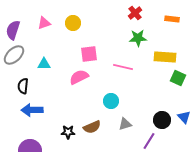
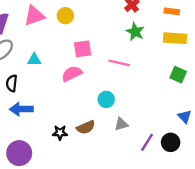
pink triangle: (44, 23) -> (34, 16), size x1.5
green star: (138, 38) -> (135, 32), turned 30
yellow rectangle: (165, 57) -> (175, 38), moved
black circle: (162, 120) -> (171, 142), moved

